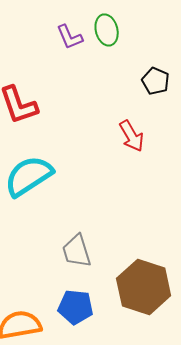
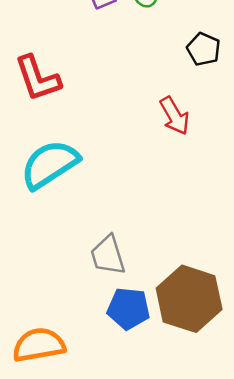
blue pentagon: (76, 307) -> (128, 309), moved

